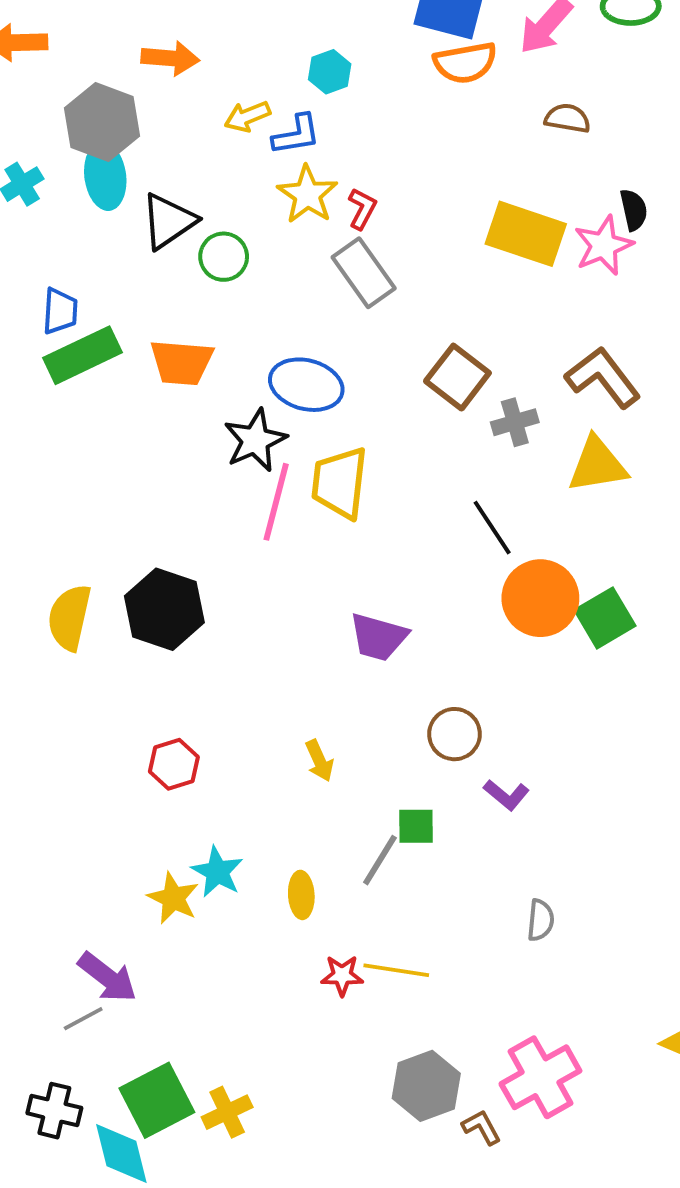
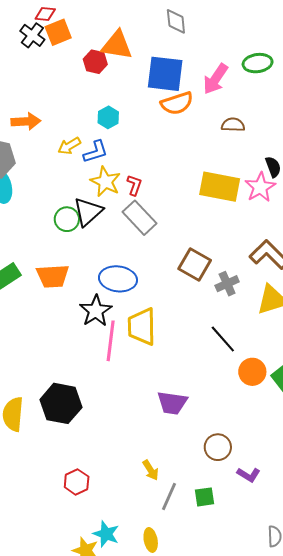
black triangle: (168, 221) -> (88, 212), moved
orange circle: (540, 598) -> (252, 372), size x0.7
gray line: (380, 860) -> (169, 497), moved

